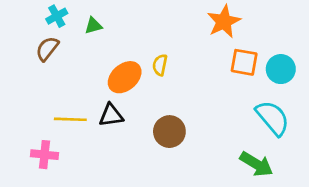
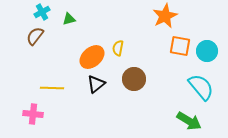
black triangle: (111, 115) -> (96, 84), moved, turned -30
brown circle: (169, 132) -> (134, 79), moved

